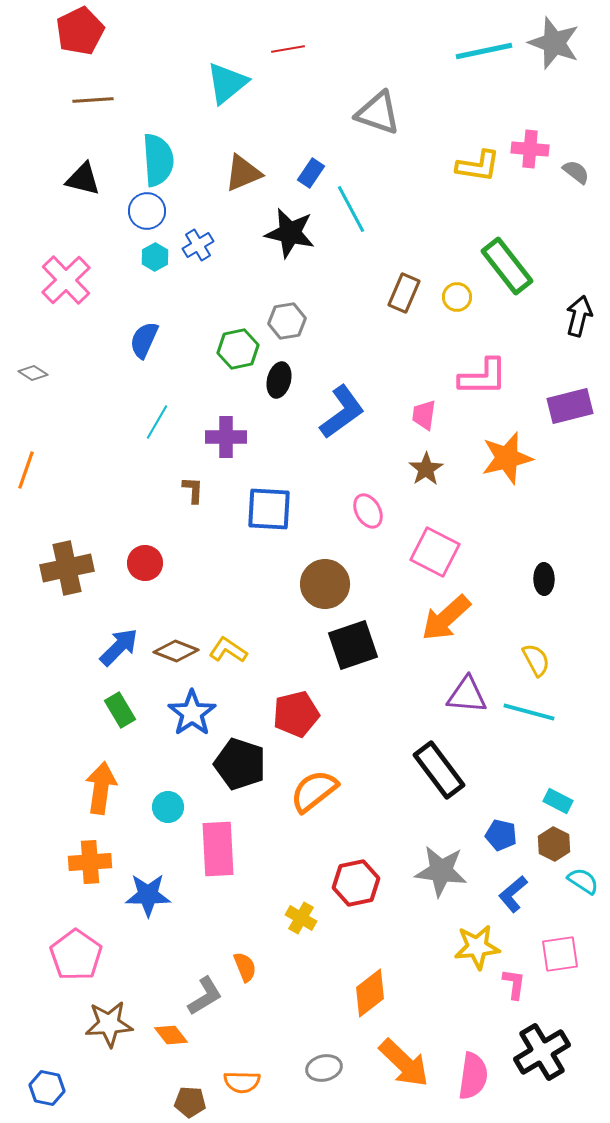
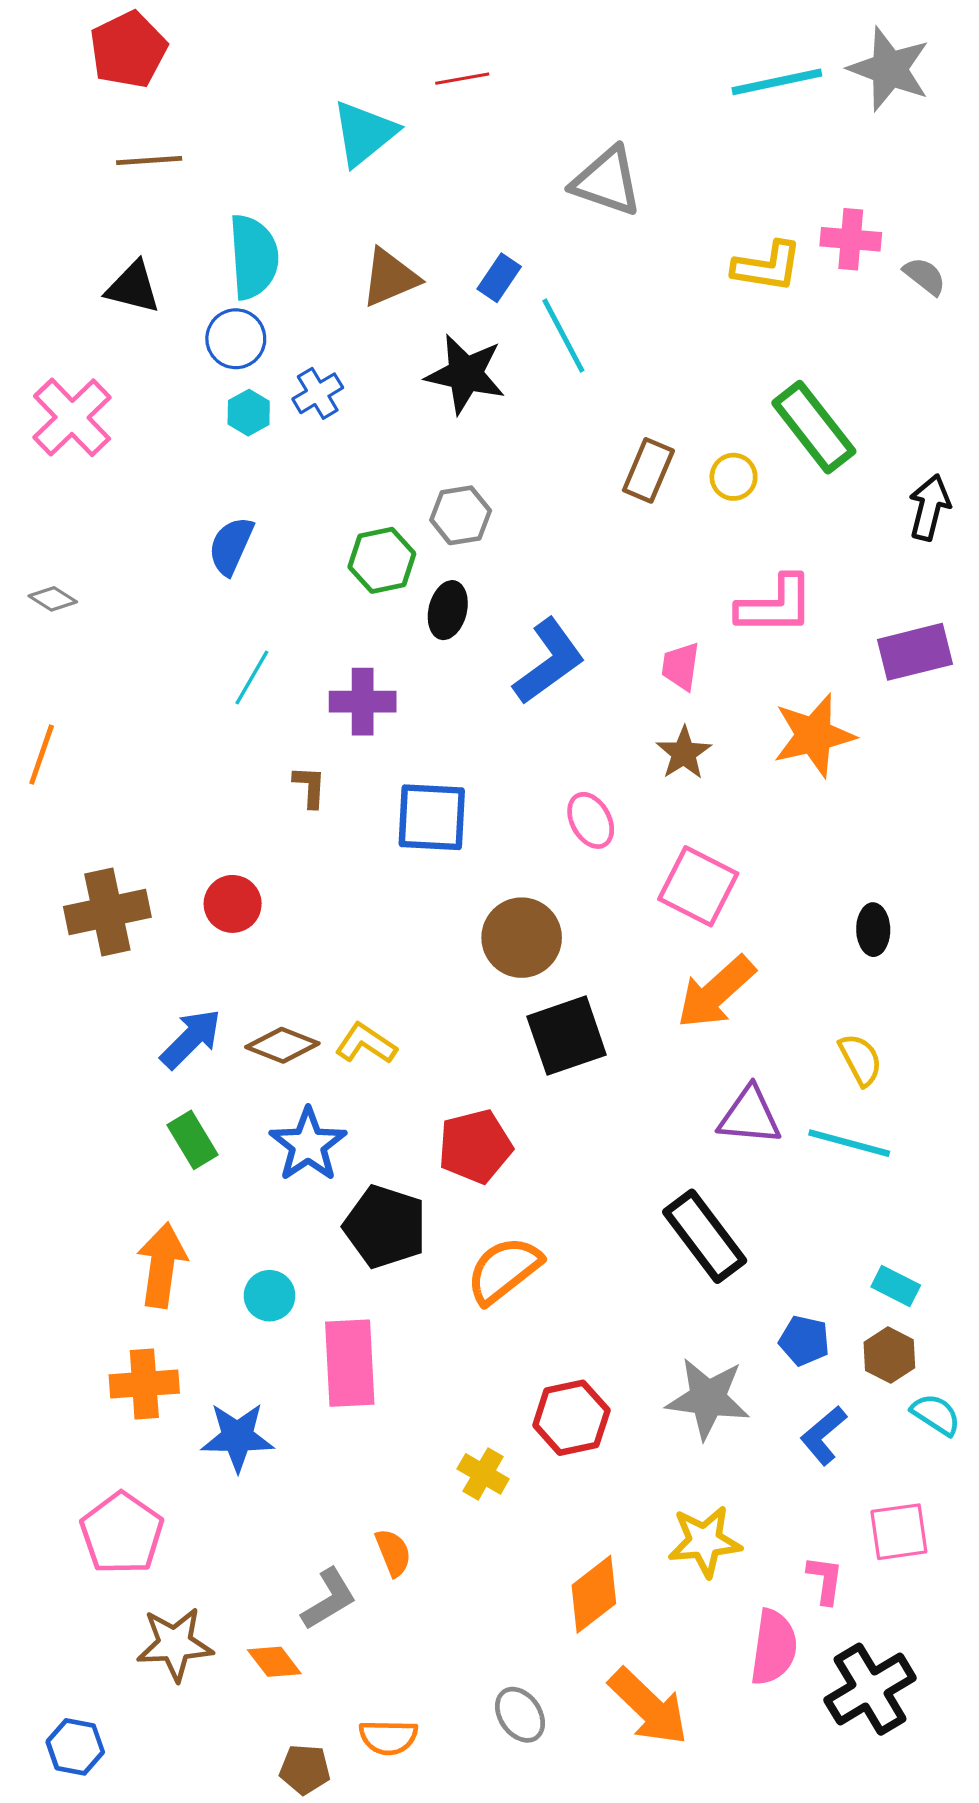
pink cross: (66, 280) -> (72, 417), moved
yellow star: (477, 947) -> (705, 1541), moved
gray ellipse: (324, 1068) -> (520, 1715), turned 68
pink semicircle: (473, 1076) -> (774, 1647), moved

